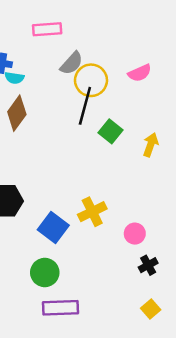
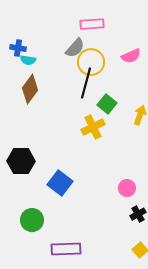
pink rectangle: (47, 29) -> (92, 24), moved
yellow cross: (92, 212) -> (93, 127), moved
green circle: (45, 272) -> (32, 220), moved

